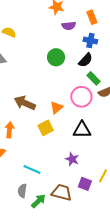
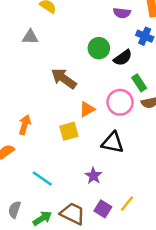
black semicircle: (85, 60) -> (123, 58), moved
brown arrow: (25, 103) -> (64, 79), moved
gray semicircle: (22, 191) -> (14, 210), moved

